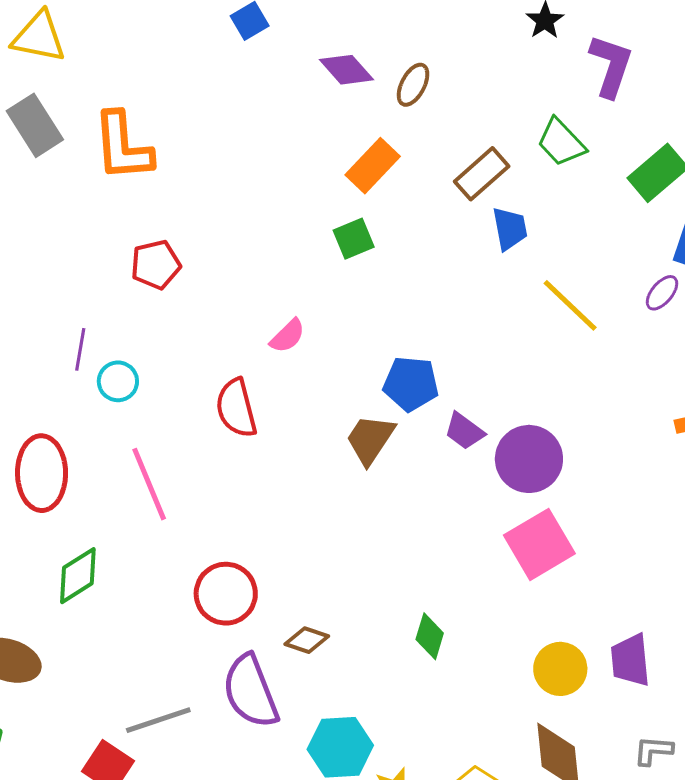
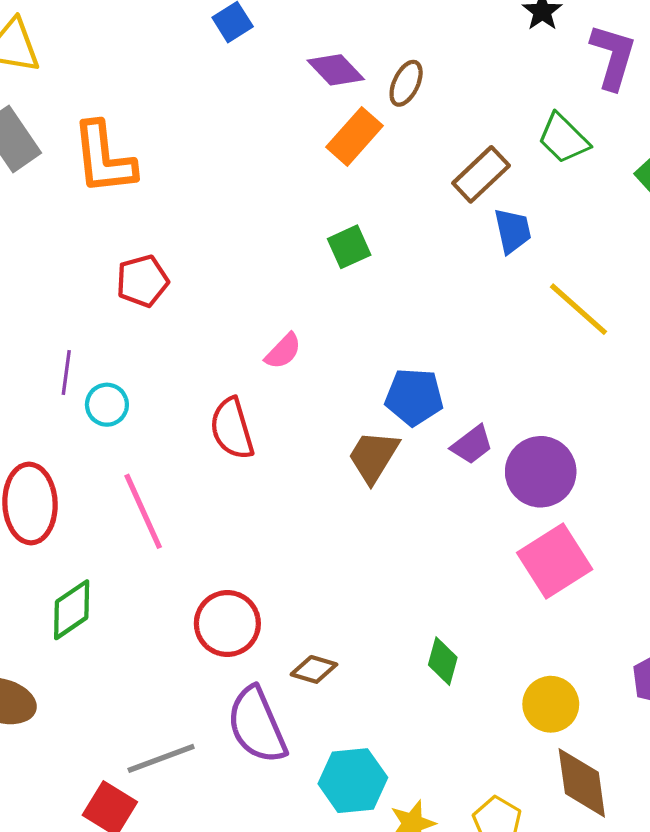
orange rectangle: (373, 166) -> (354, 136), moved
purple trapezoid: (464, 431) -> (472, 445), turned -72
yellow circle: (560, 669) -> (551, 704), moved

